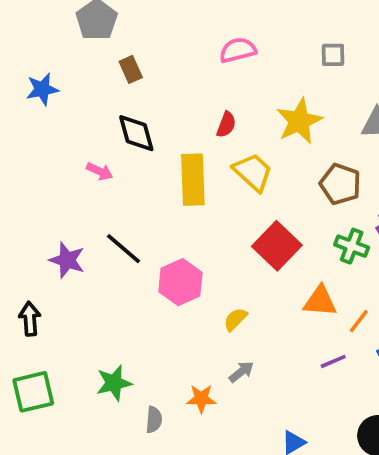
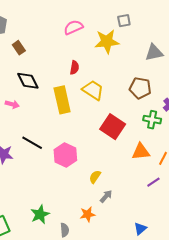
yellow star: (299, 121) -> (107, 41), moved, turned 30
yellow semicircle: (235, 319) -> (95, 177), moved

